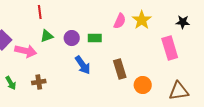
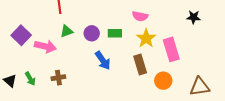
yellow star: (142, 20) -> (146, 38), moved
pink semicircle: (120, 21) -> (140, 16), turned 77
black star: (183, 22) -> (193, 17), moved
pink rectangle: (170, 48) -> (171, 49), moved

